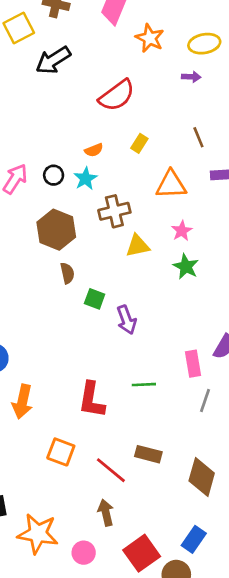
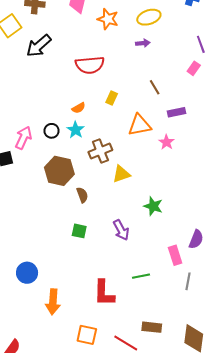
red semicircle: (117, 95) -> (90, 65), turned 40
pink star: (182, 231) -> (166, 142), moved
green star: (186, 267) -> (153, 206), moved
brown semicircle: (67, 273) -> (82, 195), moved
green square: (95, 299) -> (79, 231), moved

